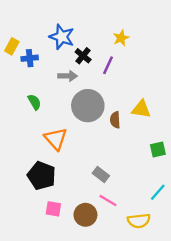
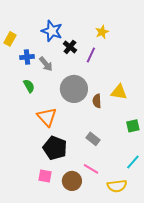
blue cross: (30, 58) -> (27, 57), moved
gray arrow: (68, 76) -> (46, 64), moved, turned 49
gray rectangle: (101, 174) -> (93, 139), moved
black pentagon: (42, 176) -> (55, 148), moved

